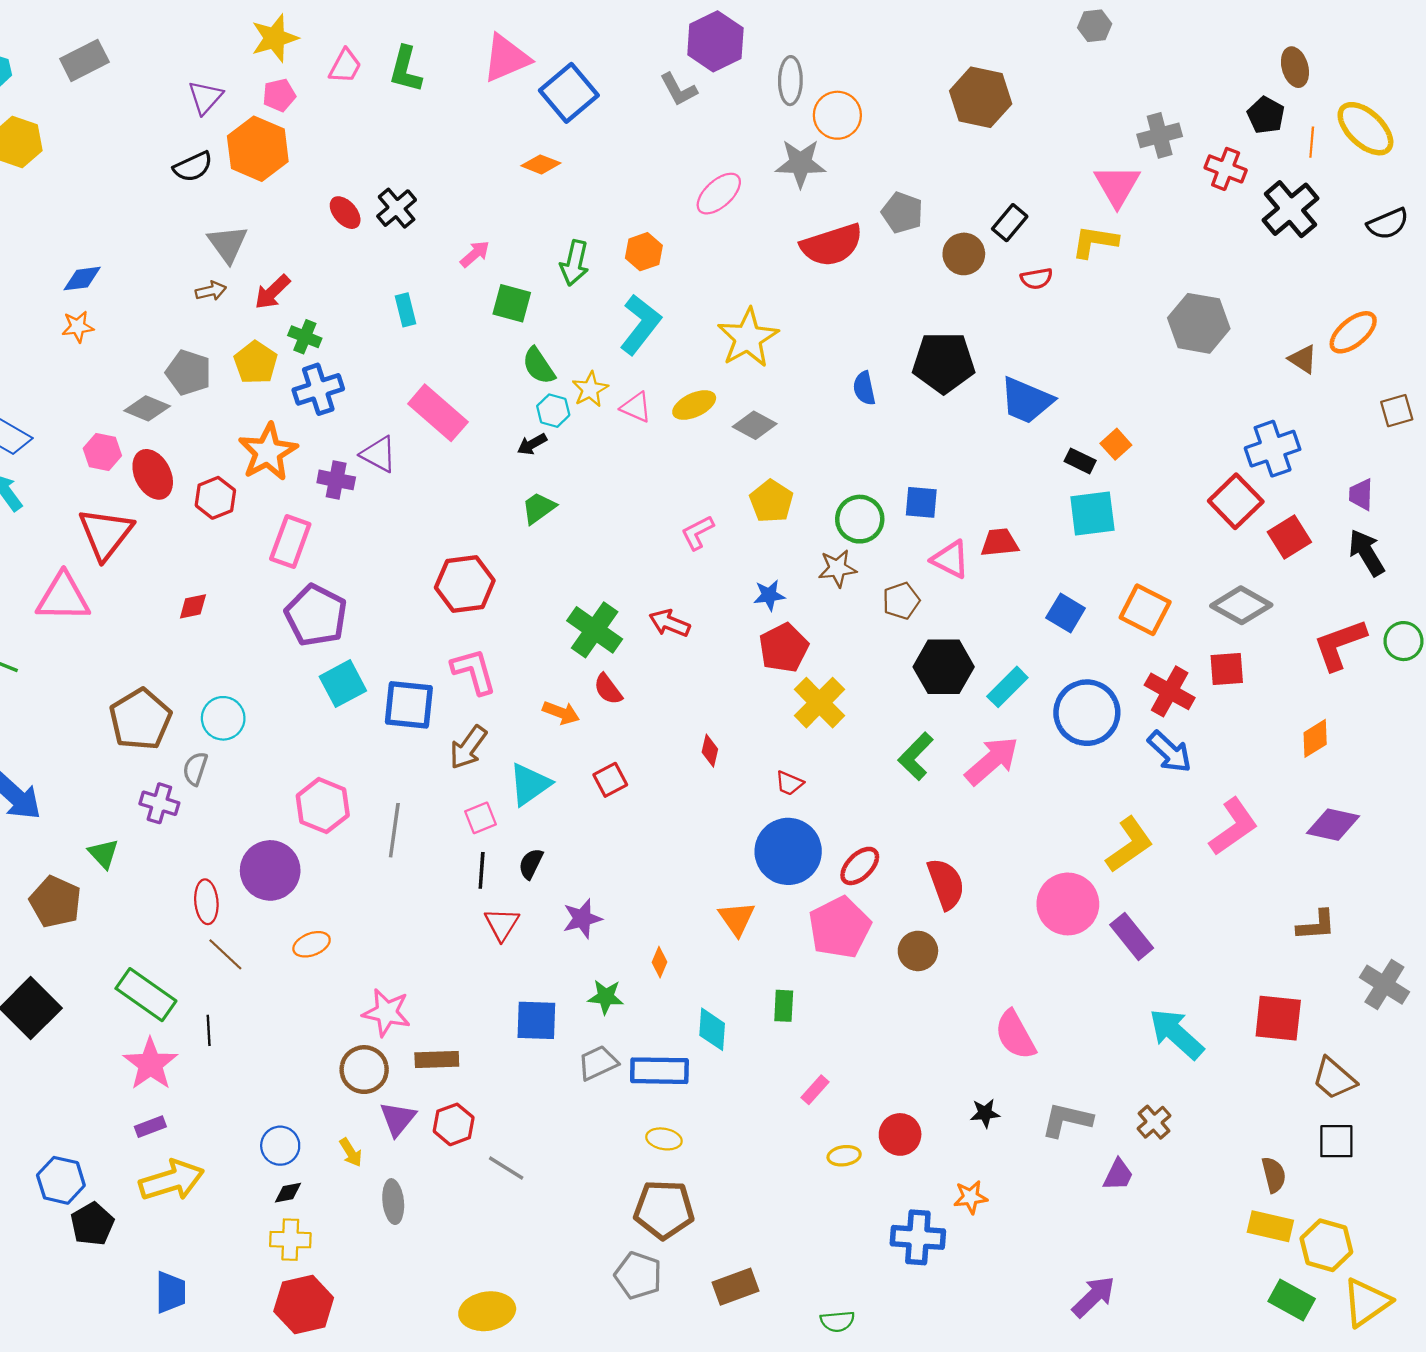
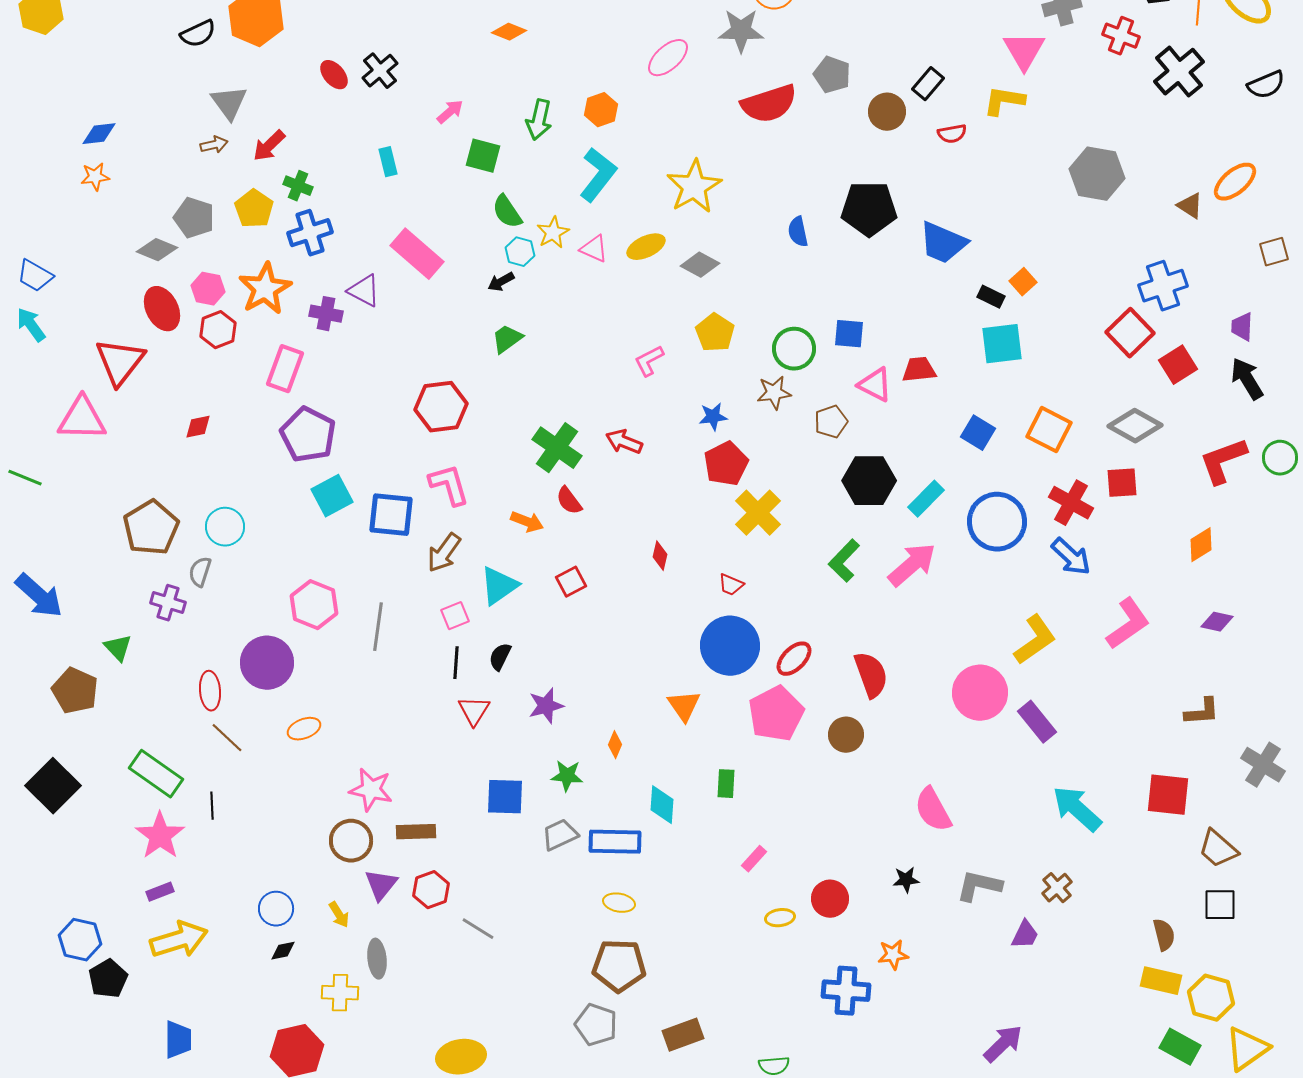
pink hexagon: (102, 452) -> (208, 289), moved
purple diamond: (1333, 825) -> (1217, 622), size x0.7
yellow cross: (290, 1240) -> (340, 993), moved

